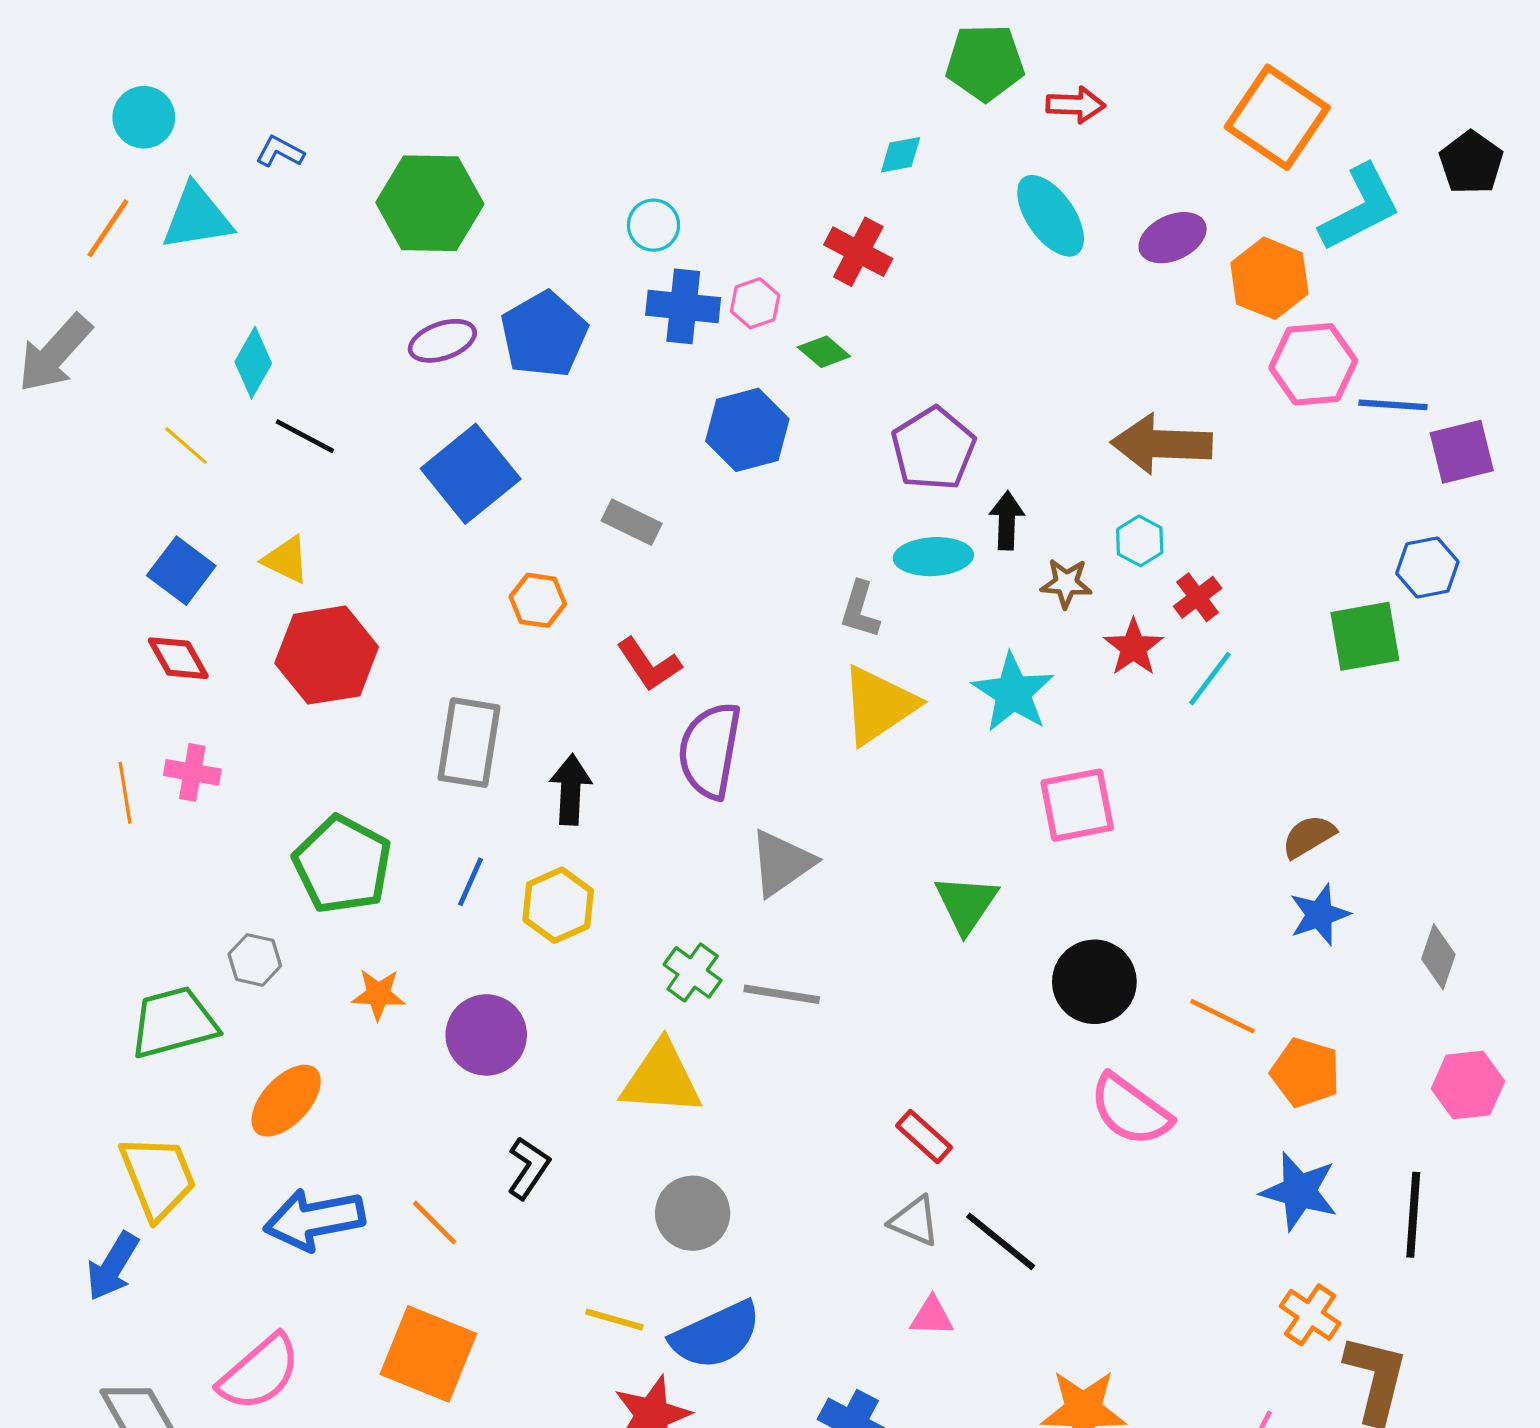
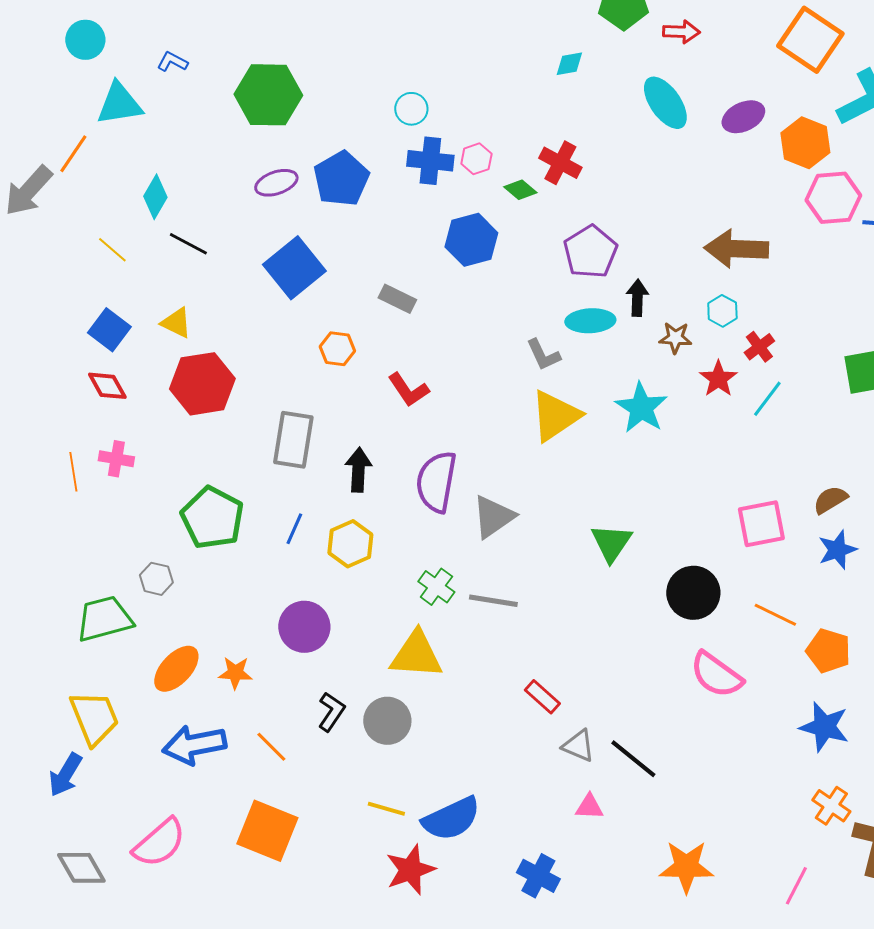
orange line: (108, 228) -> (73, 154), moved
red cross: (858, 252) -> (560, 163), moved
gray L-shape: (860, 610) -> (543, 355), turned -42
purple semicircle: (710, 750) -> (436, 482), moved
pink square: (1077, 805) -> (761, 524), moved
orange star: (378, 994) -> (235, 673), moved
red rectangle: (924, 1137) -> (542, 697), moved
gray circle: (693, 1213) -> (387, 721), moved

